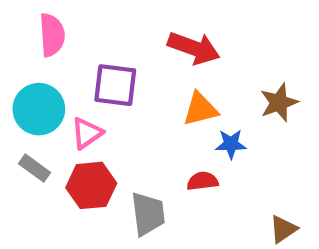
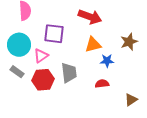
red semicircle: (203, 181) -> (102, 84), moved
gray trapezoid: (148, 214) -> (69, 73), moved

